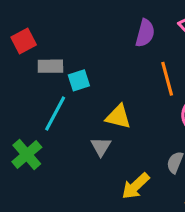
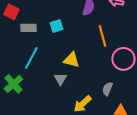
red square: (24, 41) -> (11, 12), turned -35
cyan square: (79, 80) -> (56, 26), moved

